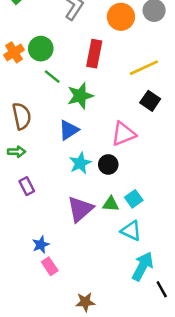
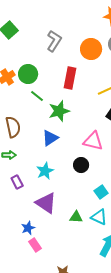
pink triangle: (124, 134) -> (93, 141), turned 35
cyan star: (80, 163) -> (45, 171), moved
green triangle: (111, 204) -> (76, 217), moved
purple triangle: (80, 209) -> (46, 203), moved, turned -45

